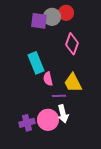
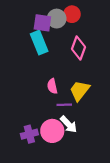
cyan rectangle: (36, 63) -> (39, 43), moved
yellow trapezoid: (73, 83) -> (80, 91), turned 65
white arrow: (63, 114) -> (69, 124), turned -30

